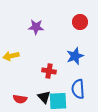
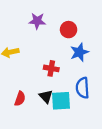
red circle: (80, 22) -> (69, 30), moved
red semicircle: (20, 99) -> (20, 99), turned -80

